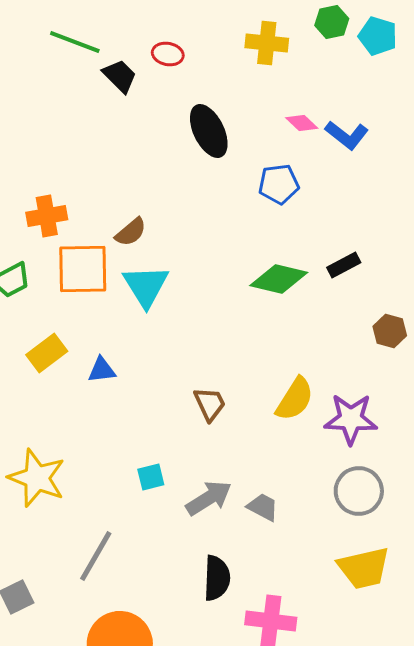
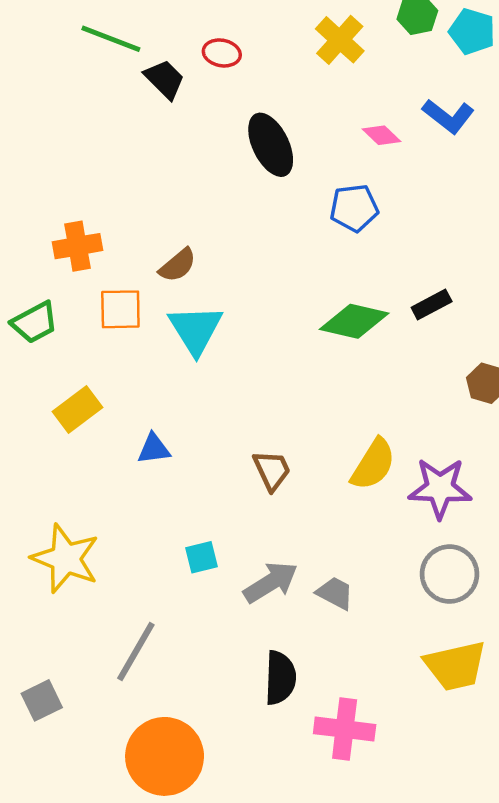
yellow cross: (267, 43) -> (340, 40), turned 36
blue L-shape: (347, 135) -> (448, 116), moved
orange square: (83, 269) -> (120, 309), size x0.7
blue triangle: (102, 370) -> (154, 449), moved

